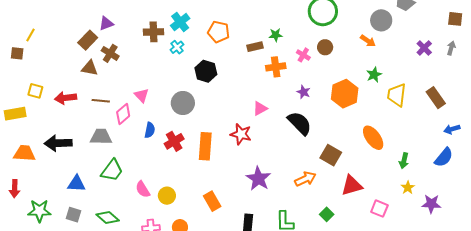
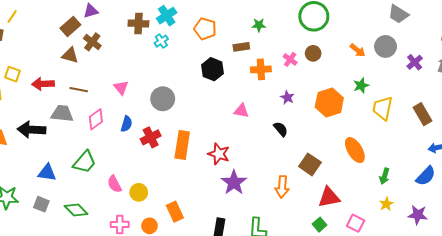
gray circle: (381, 20) -> (386, 46), moved
green star: (276, 35) -> (259, 25), moved
black hexagon: (206, 71) -> (212, 69), moved
pink triangle: (260, 108) -> (241, 111), turned 35
pink diamond: (123, 114) -> (96, 119), moved
black semicircle: (300, 123) -> (281, 129), size x0.6
red star: (241, 134) -> (219, 154), moved
gray trapezoid: (101, 137) -> (62, 114), moved
orange arrow: (305, 179) -> (282, 187), turned 115
orange rectangle: (212, 201) -> (175, 212), moved
purple star: (431, 204) -> (418, 215), moved
green square: (327, 214) -> (319, 225), moved

